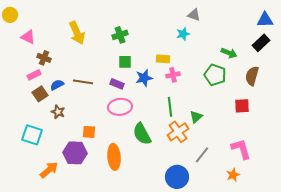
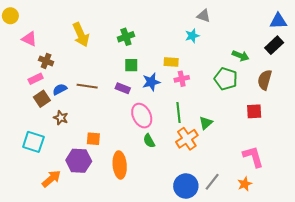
pink ellipse: (120, 107) -> (142, 116), moved, turned 70
green semicircle: (142, 134) -> (149, 141), size x0.6
gray line: (202, 155) -> (212, 182), moved

